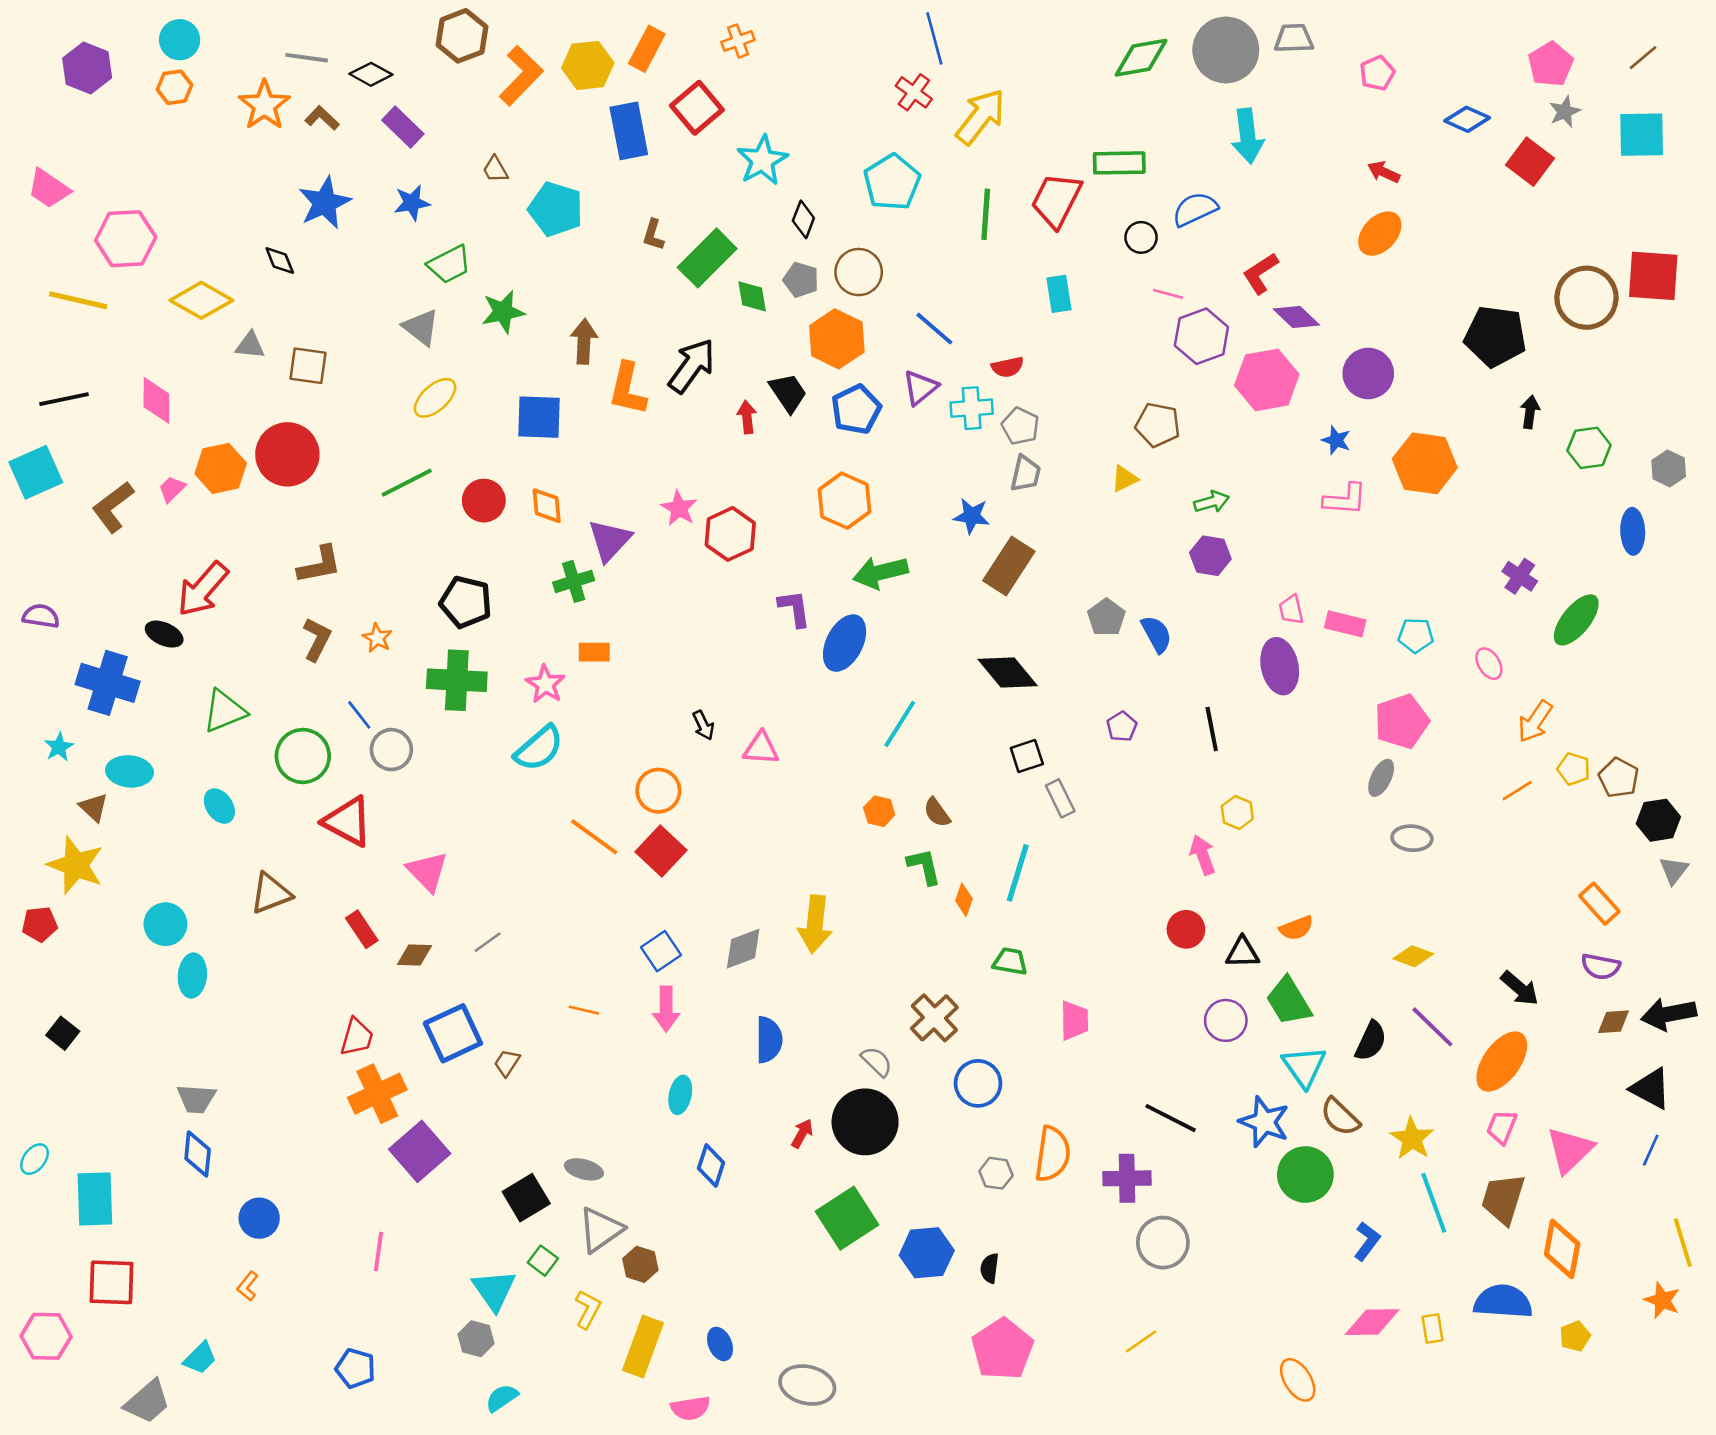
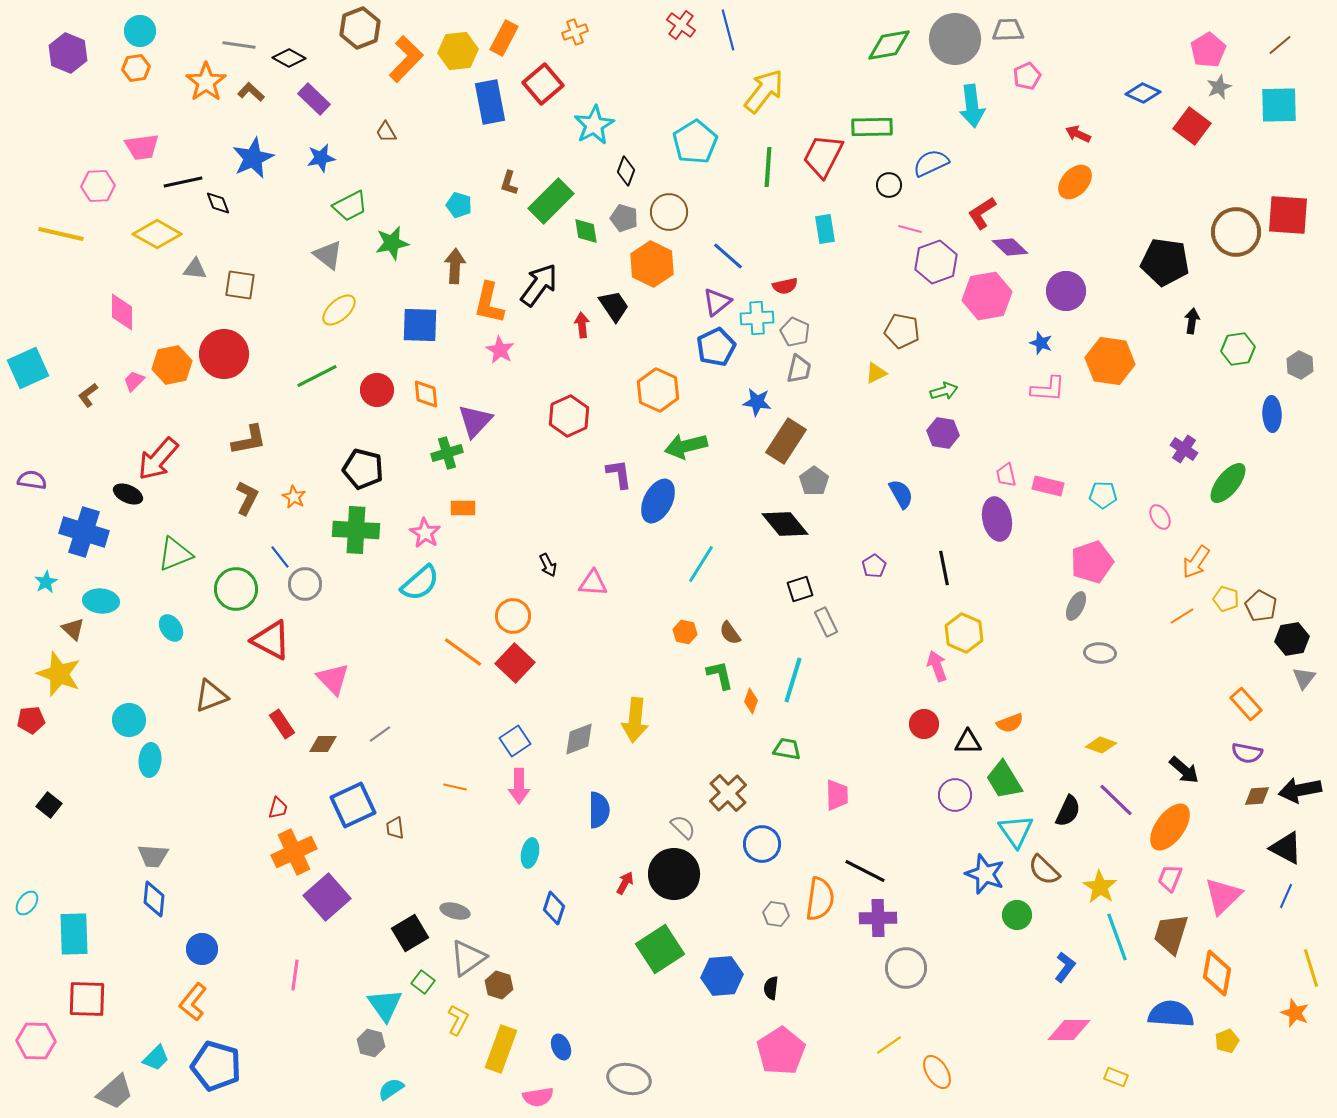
pink pentagon: (1377, 73) -> (1027, 76), moved
red cross: (914, 92) -> (681, 25), moved
pink trapezoid: (49, 189) -> (142, 147), moved, turned -42
cyan pentagon: (556, 209) -> (459, 205), moved, size x0.6
pink hexagon: (126, 239) -> (98, 186), size x0.7
black line: (64, 399) -> (183, 182), moved
blue pentagon: (856, 409) -> (716, 347), moved
brown L-shape: (113, 507) -> (88, 395), size x0.6
pink star: (679, 508) -> (500, 350), moved
gray pentagon: (1106, 617) -> (814, 481), moved
yellow hexagon: (1237, 812) -> (964, 633), size x1.5
red trapezoid: (357, 1037) -> (278, 808), size x0.7
brown trapezoid: (507, 1063) -> (395, 828), turned -40
black line: (1171, 1118) -> (865, 871), moved
green circle: (1305, 1174) -> (1017, 915), size x0.7
orange L-shape: (248, 1286) -> (193, 1002), size x1.6
yellow rectangle: (1432, 1329) -> (1116, 1077), moved, turned -60
blue pentagon: (355, 1368) -> (216, 1066), moved, size x1.6
orange ellipse: (1298, 1380) -> (937, 1072), moved

